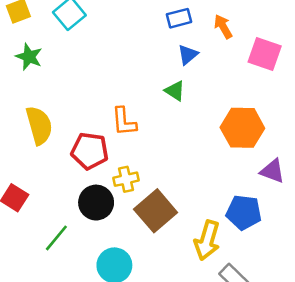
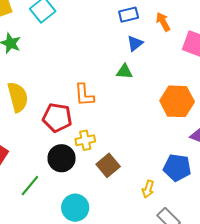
green triangle: (175, 91) -> (124, 71), turned -30
brown square: (156, 211) -> (108, 165), size x0.7
yellow arrow: (207, 240) -> (148, 189), size x0.6

